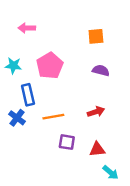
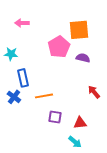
orange square: (96, 36) -> (79, 30), size x1.5
pink pentagon: (50, 66) -> (59, 47), moved
red arrow: (96, 112) -> (94, 92), moved, turned -112
cyan arrow: (111, 172) -> (75, 142), moved

